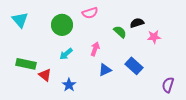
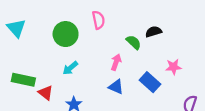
pink semicircle: (90, 13) -> (98, 20), turned -84
pink star: (154, 37) -> (173, 67), moved
pink arrow: (95, 49) -> (116, 62), moved
blue triangle: (105, 70) -> (116, 87), turned 48

